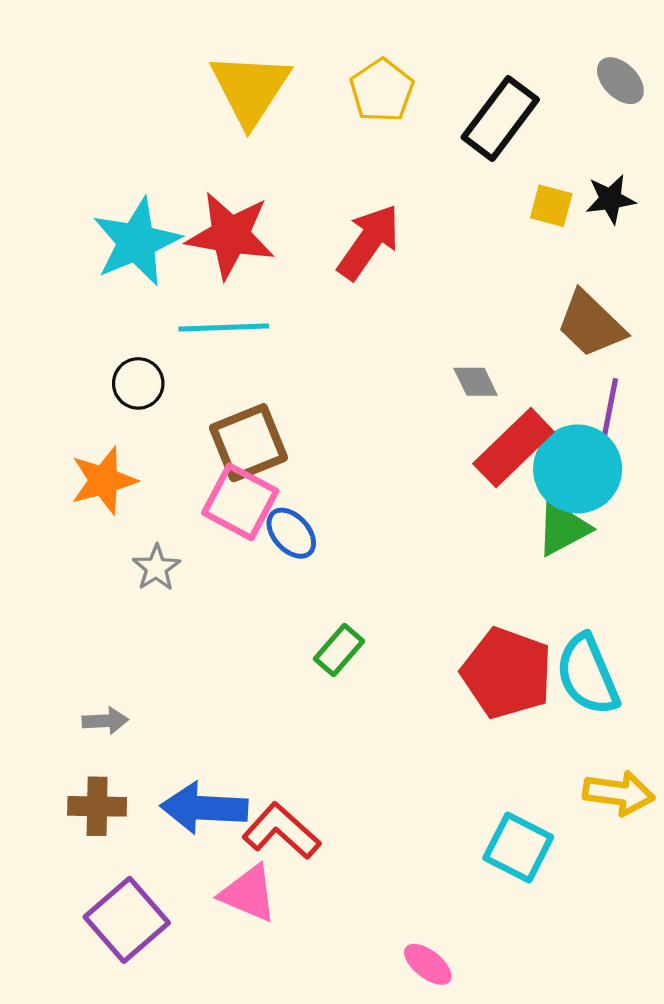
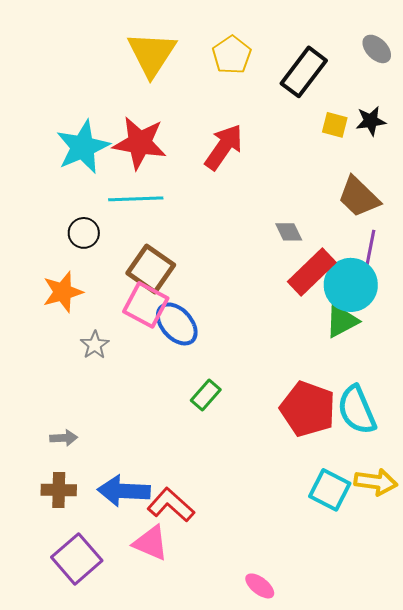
brown square: (248, 443) -> (151, 269), turned -33
blue ellipse: (291, 533) -> (177, 324), size x1.4
cyan square: (518, 847) -> (330, 490), moved

